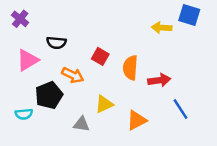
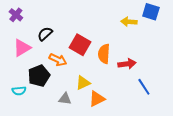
black semicircle: (56, 43) -> (45, 34), turned 133
red square: (100, 56) -> (80, 45), size x1.5
orange triangle: (137, 120) -> (97, 99), moved

